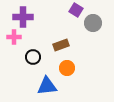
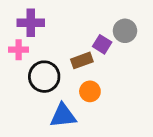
purple square: (76, 10) -> (102, 44), moved
black circle: (33, 57) -> (44, 77), size x1.5

